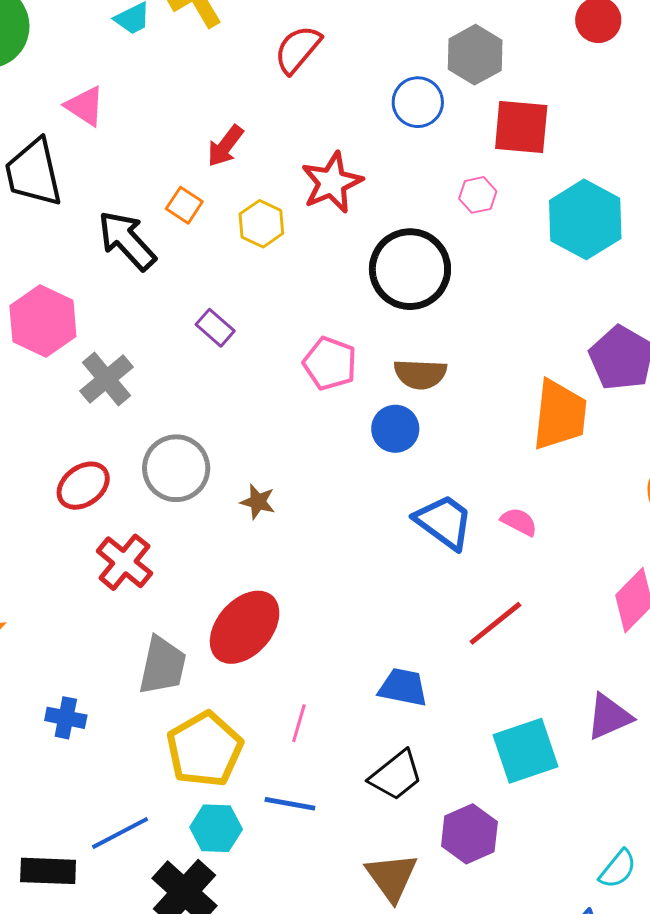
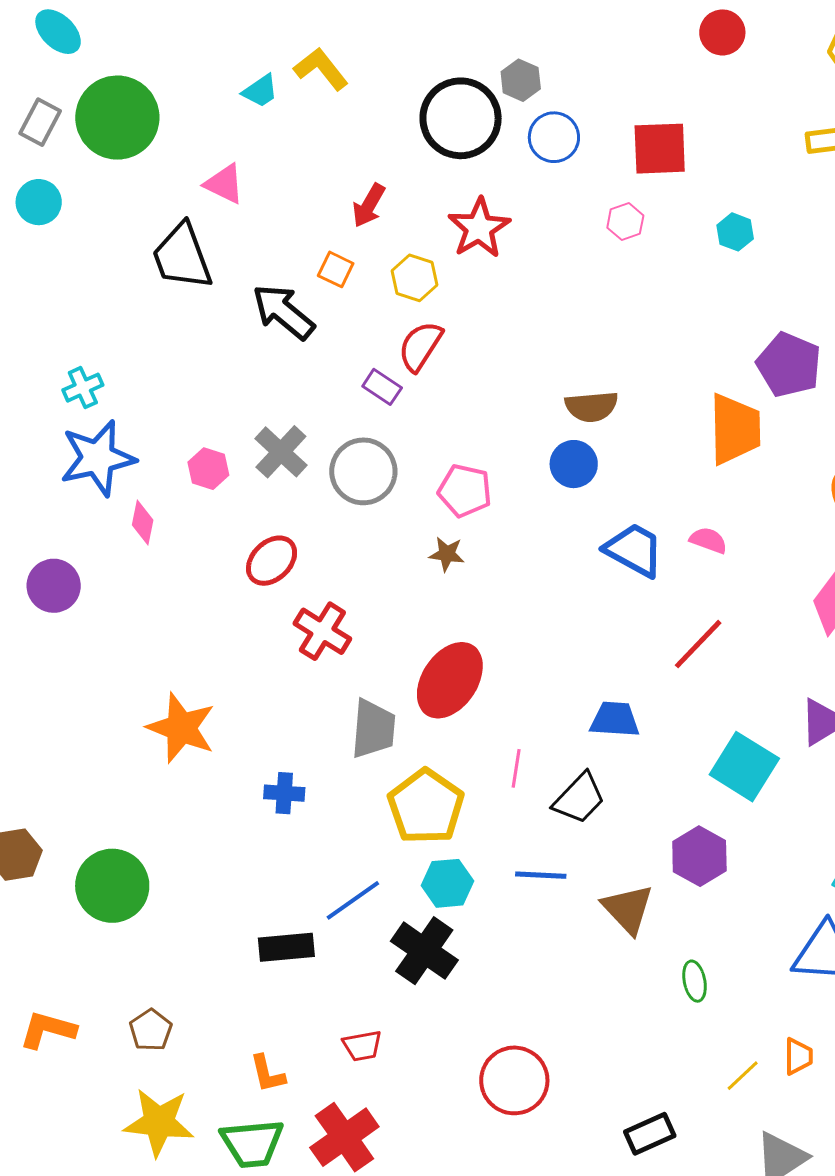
red semicircle: (298, 49) -> (420, 346), moved
gray hexagon: (475, 55) -> (521, 80), moved, size x0.7
cyan hexagon: (585, 219) -> (735, 232), size x0.5
black circle: (410, 269) -> (461, 118), moved
pink hexagon: (43, 321) -> (208, 469), moved, size x0.6
pink pentagon: (330, 363) -> (465, 491), moved
gray circle: (176, 468) -> (363, 471), moved
cyan square: (525, 751) -> (744, 767), turned -32
black trapezoid: (396, 775) -> (579, 798), moved
blue line: (290, 804) -> (541, 875), moved

